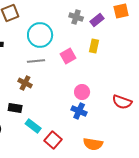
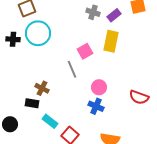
cyan circle: (40, 35) -> (38, 33), moved
yellow rectangle: (94, 46) -> (111, 41), size x1.5
gray line: (36, 61) -> (72, 69), moved, turned 72
brown cross: (25, 83) -> (42, 88), moved

